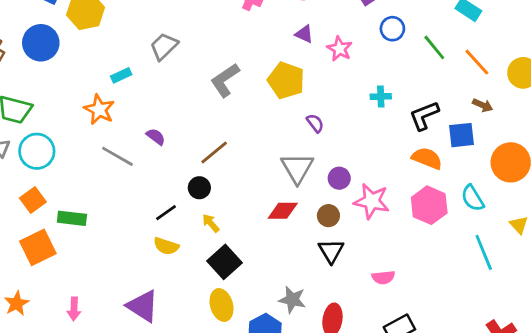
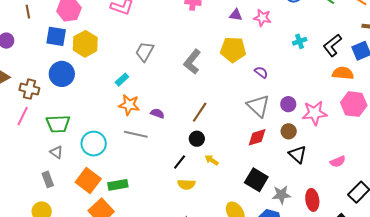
orange star: (99, 110) -> (129, 105), moved
cyan circle: (37, 151) -> (94, 144), moved
orange square: (33, 200) -> (88, 180), size x1.4
black square: (225, 262) -> (256, 180), moved

